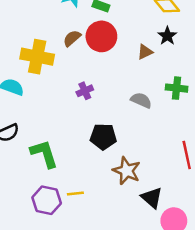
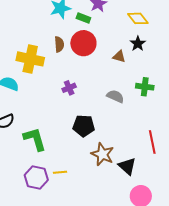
brown semicircle: (72, 38) -> (59, 44), turned 126
brown triangle: (145, 52) -> (119, 56), turned 40
black triangle: (152, 198) -> (127, 166), moved

